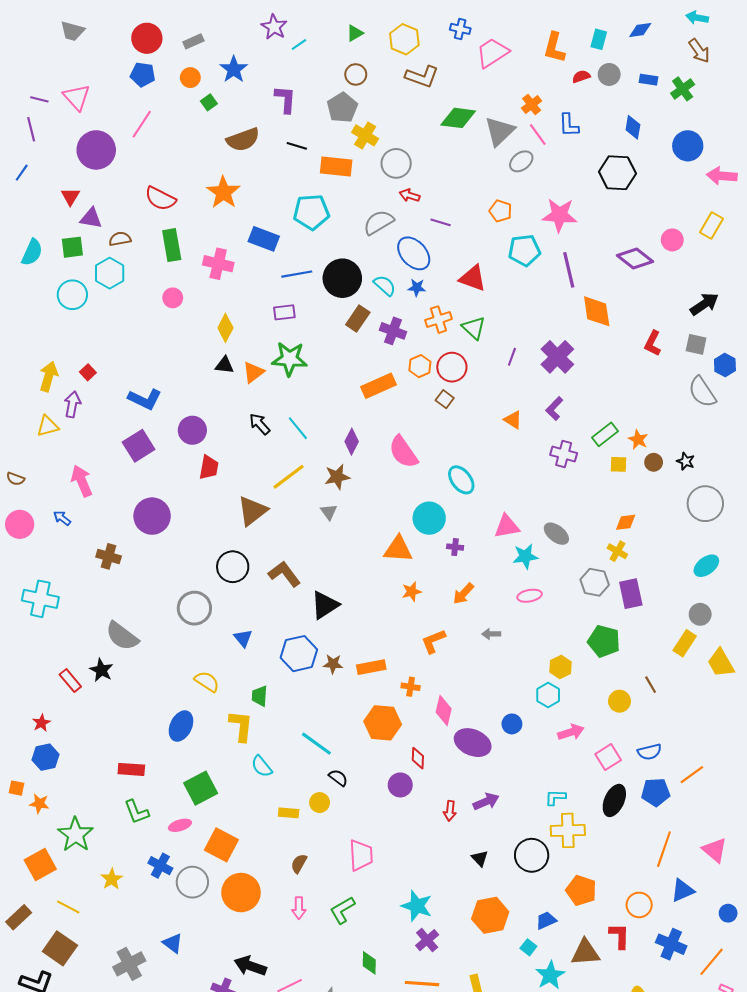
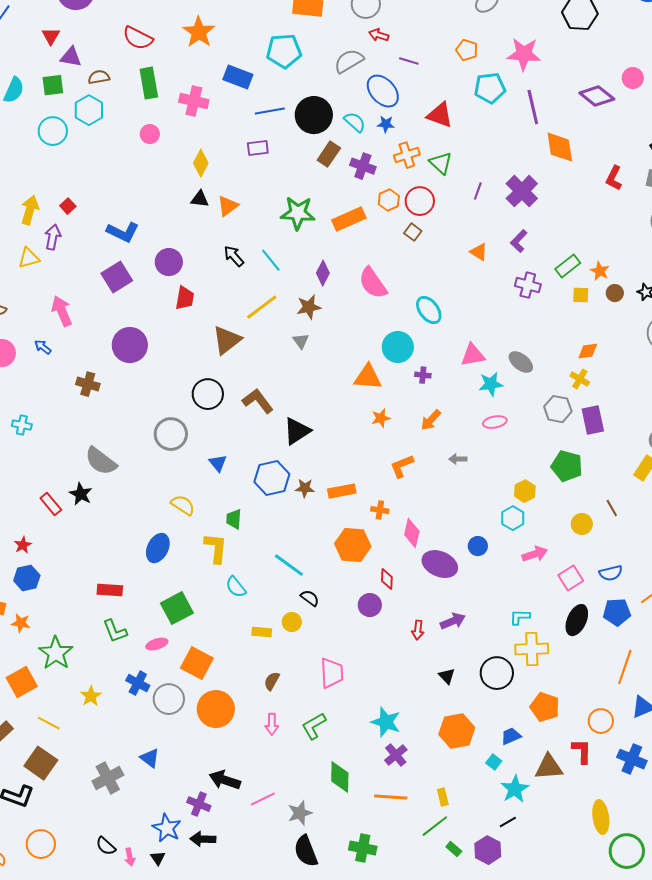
green star: (290, 359) -> (298, 213), moved
cyan cross: (40, 599) -> (22, 425), size x0.6
green diamond: (369, 963) -> (340, 777), size x1.4

